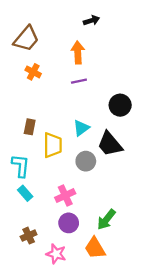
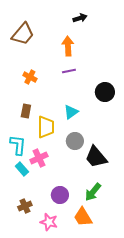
orange cross: (33, 72) -> (30, 77), moved
black trapezoid: (110, 144) -> (96, 157), moved
pink cross: (65, 195) -> (39, 158), moved

